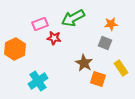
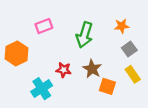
green arrow: (73, 18) -> (84, 35), moved, turned -45
red star: (54, 38) -> (64, 70), moved
gray square: (105, 43) -> (129, 49), moved, turned 32

